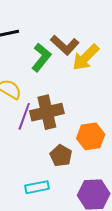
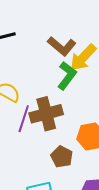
green L-shape: (41, 57) -> (67, 76), moved

